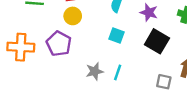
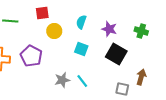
yellow circle: (73, 16) -> (54, 31), moved
cyan line: (118, 72) -> (82, 81), turned -56

